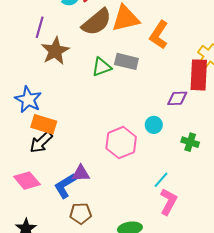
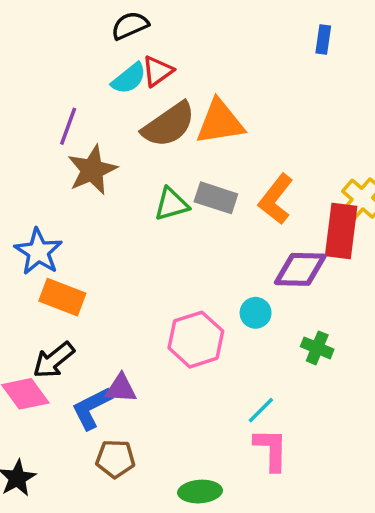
orange L-shape: (159, 35) -> (276, 199), moved
purple diamond: (177, 98) -> (300, 269), size x1.4
black arrow: (41, 142) -> (54, 360), moved
pink L-shape: (168, 202) -> (271, 450), turned -32

